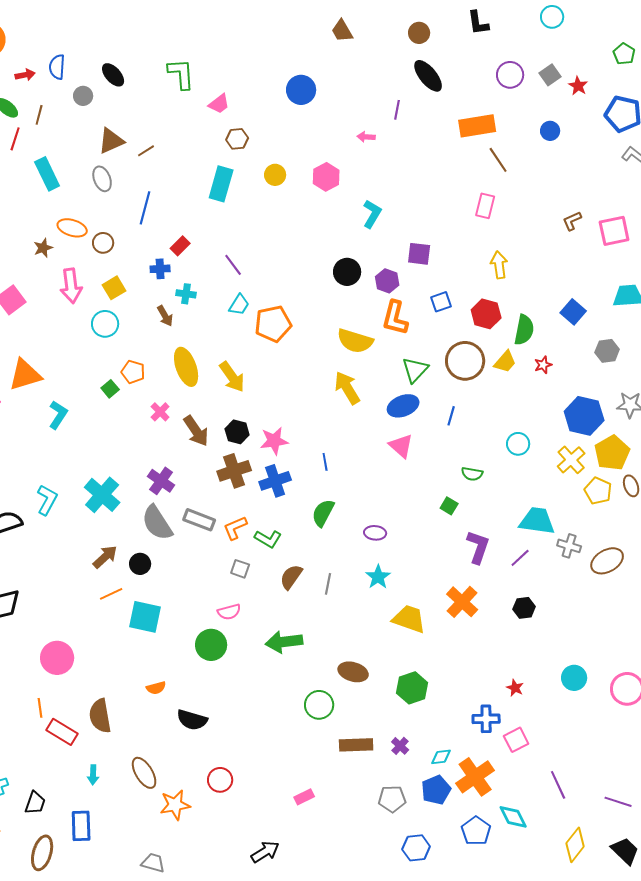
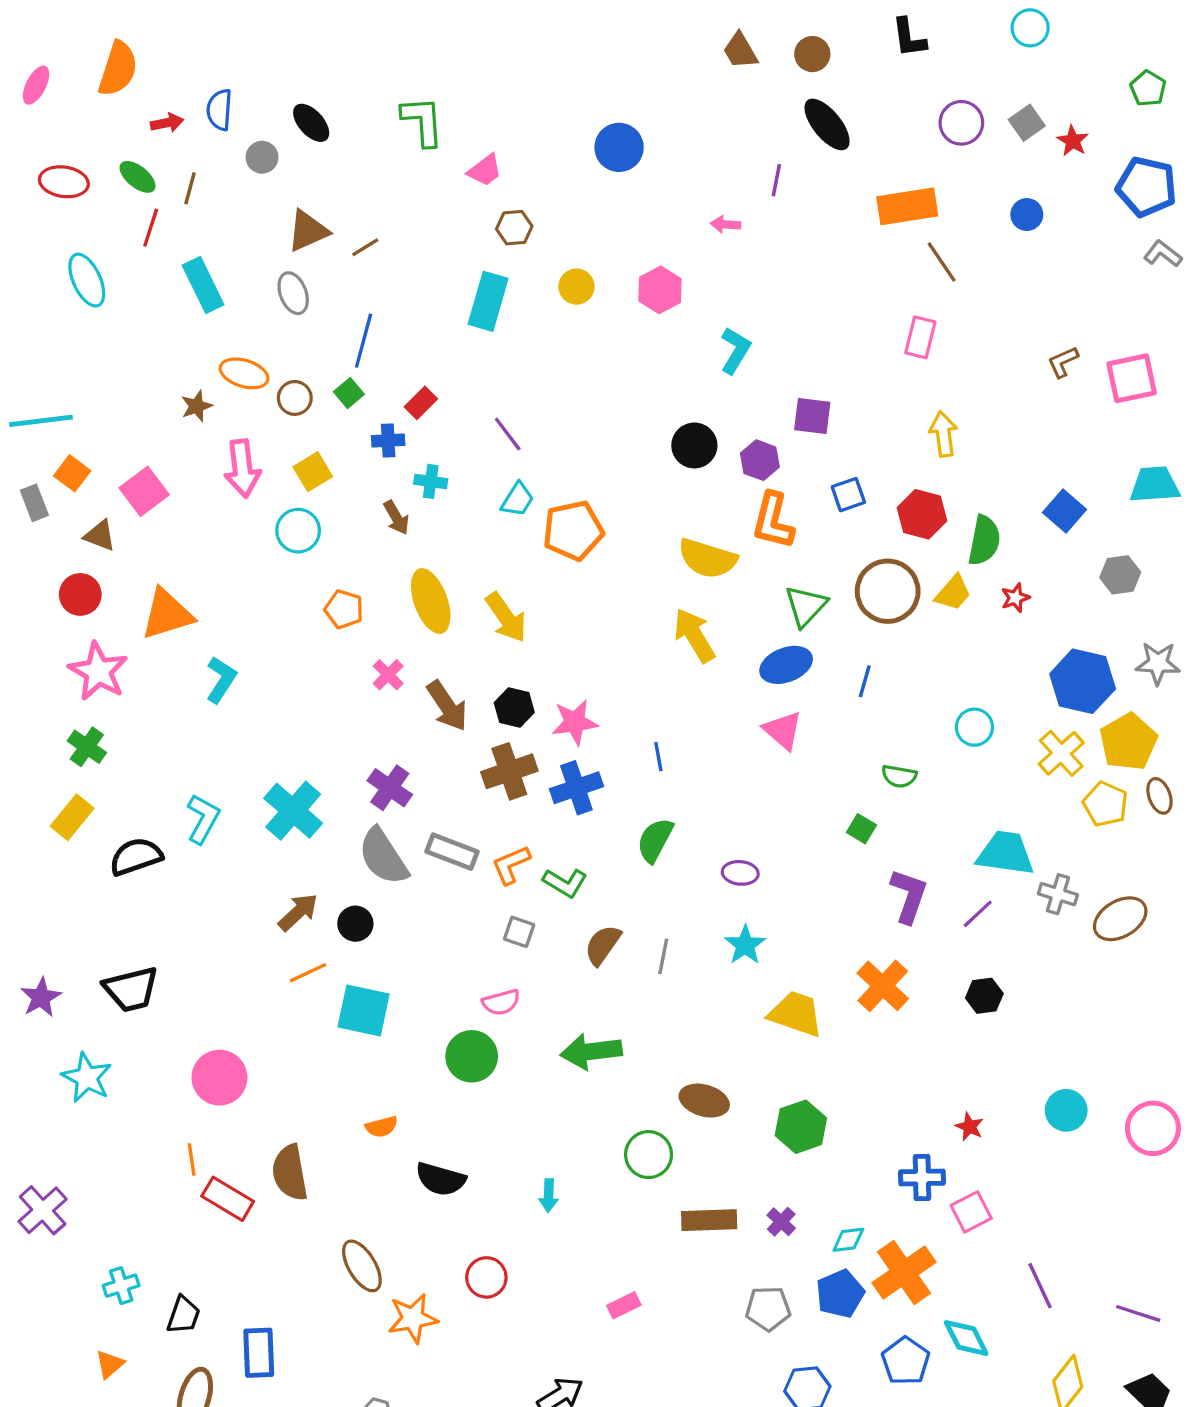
brown trapezoid: (342, 31) -> (740, 51), moved
green square: (110, 389) -> (349, 393), moved
cyan arrow: (93, 775) -> (549, 1196), moved

